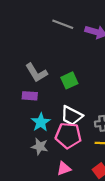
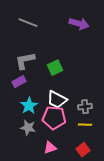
gray line: (63, 24) -> (28, 23), moved
gray L-shape: (36, 73) -> (25, 61), turned 110
purple rectangle: (30, 96) -> (19, 82), turned -32

